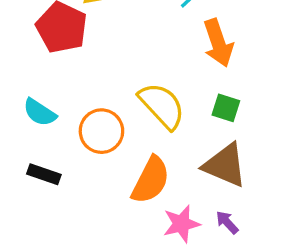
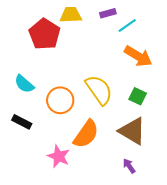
orange arrow: (218, 43) -> (138, 56), turned -48
pink star: (181, 224) -> (59, 156), moved, turned 30

